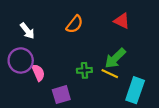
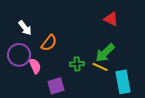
orange semicircle: (75, 24) -> (49, 43), moved
cyan rectangle: (135, 90) -> (123, 82), turned -30

